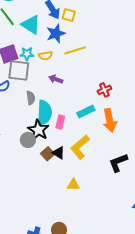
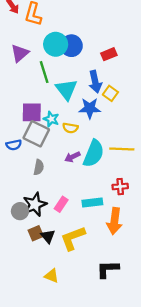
yellow line: (75, 50) -> (122, 149), moved
purple arrow: (56, 79) -> (72, 157), turned -64
cyan semicircle: (44, 113) -> (94, 154), moved

